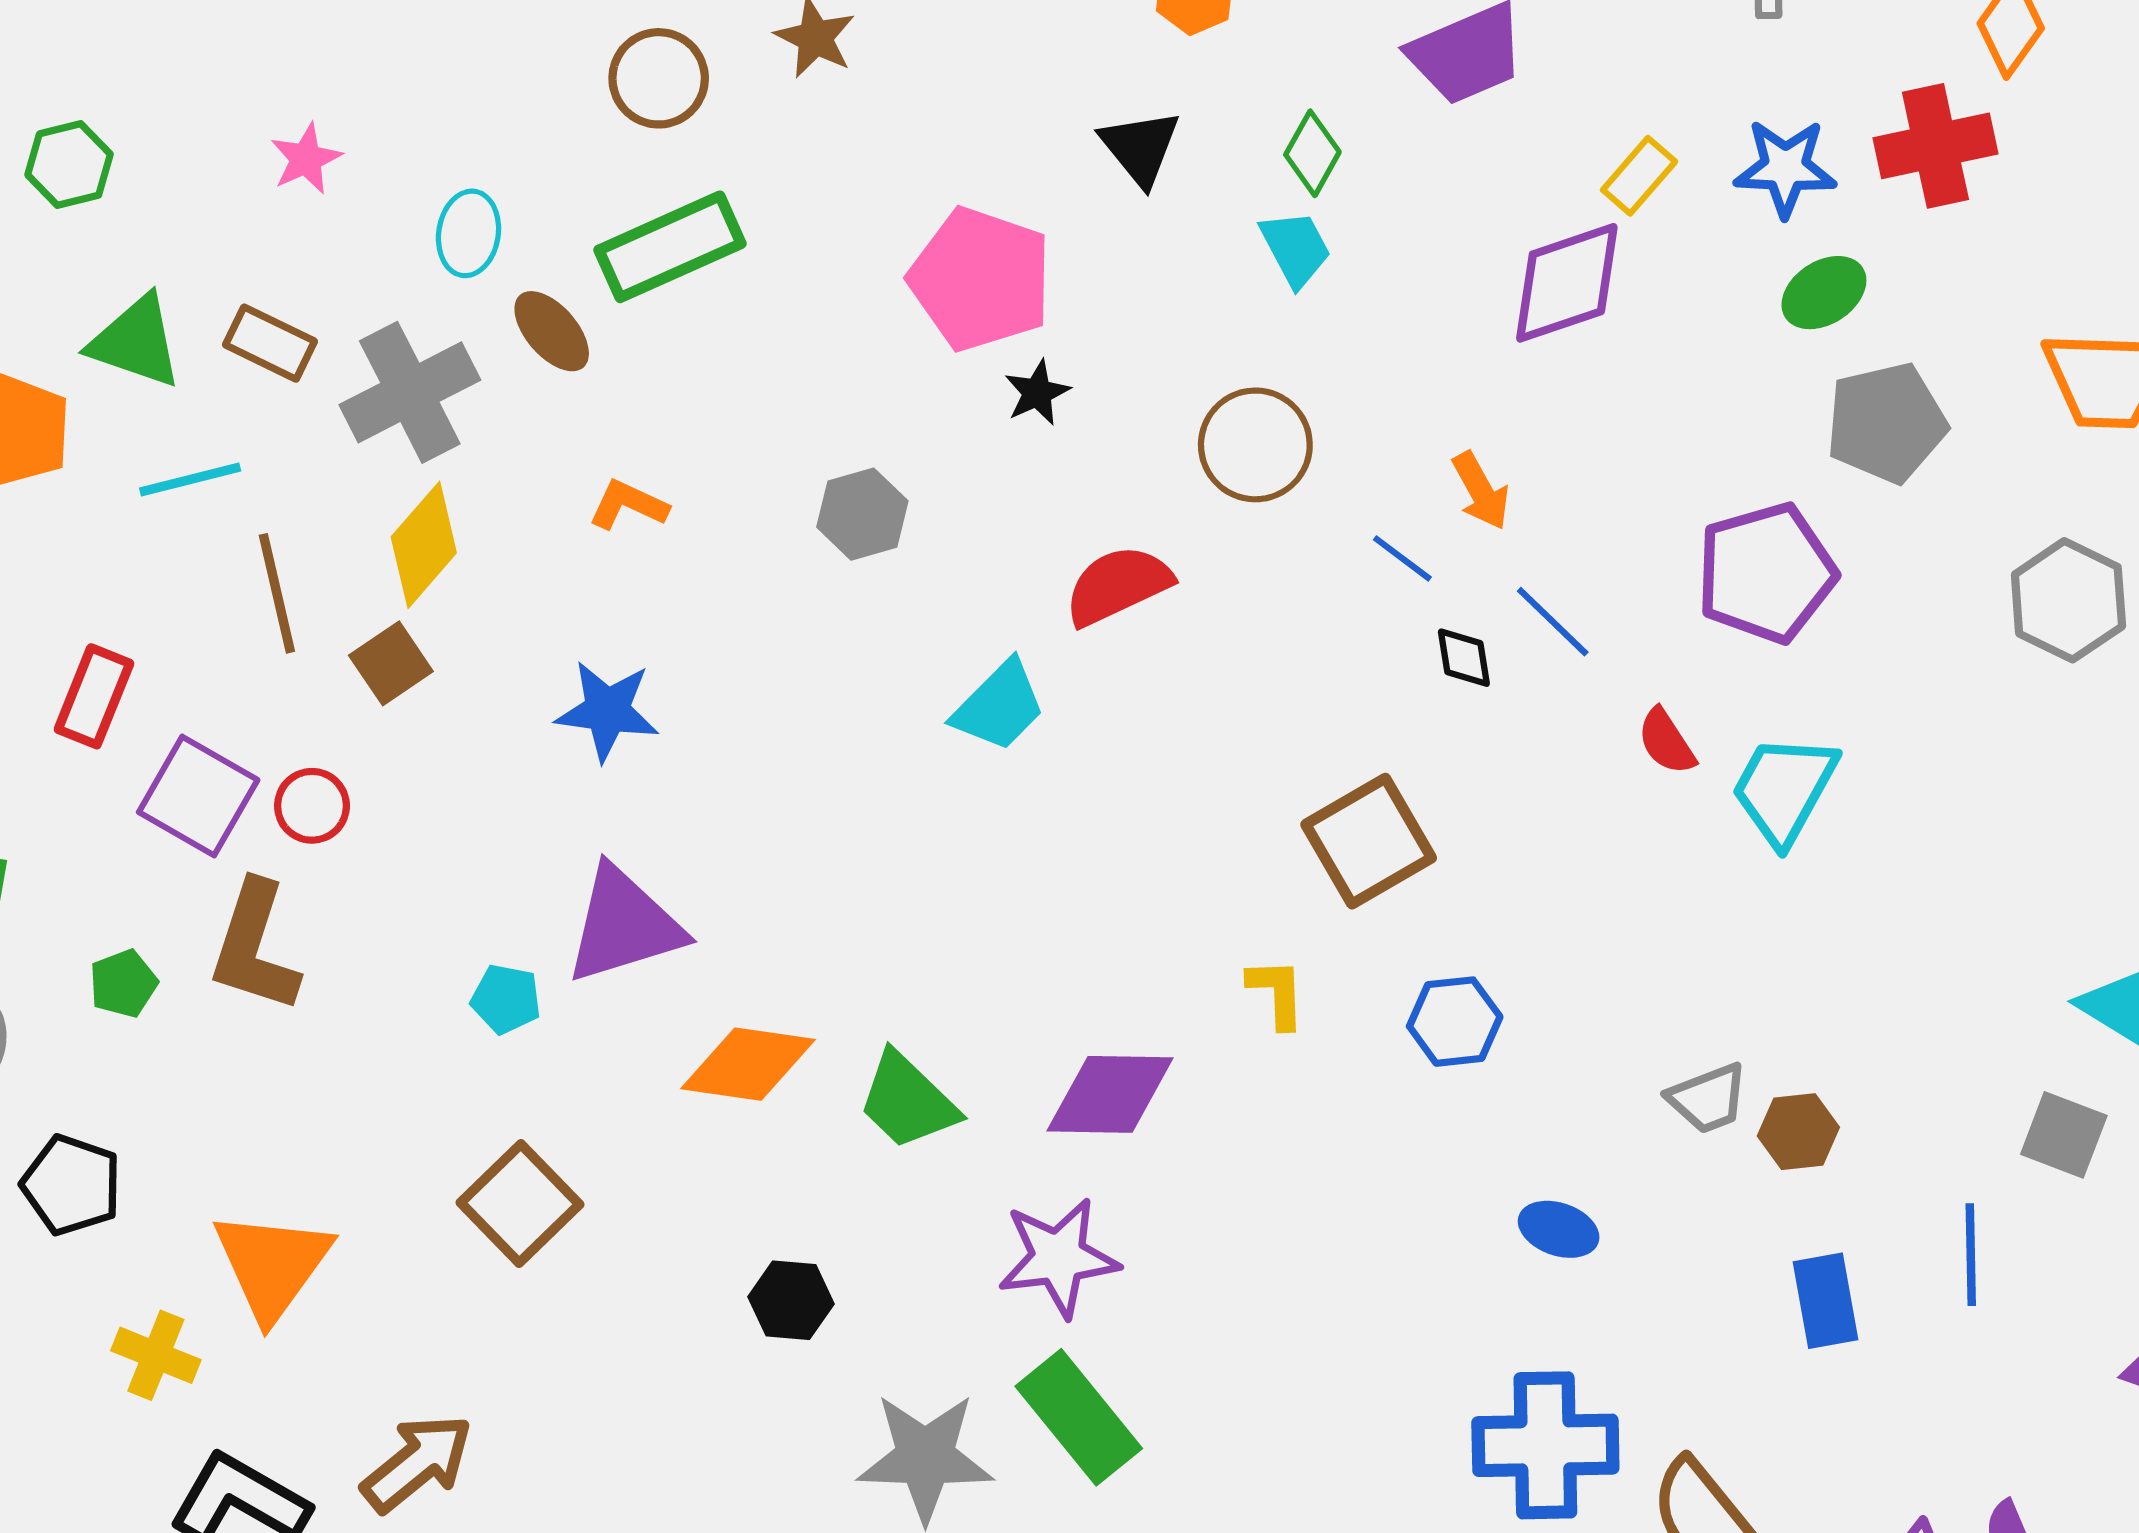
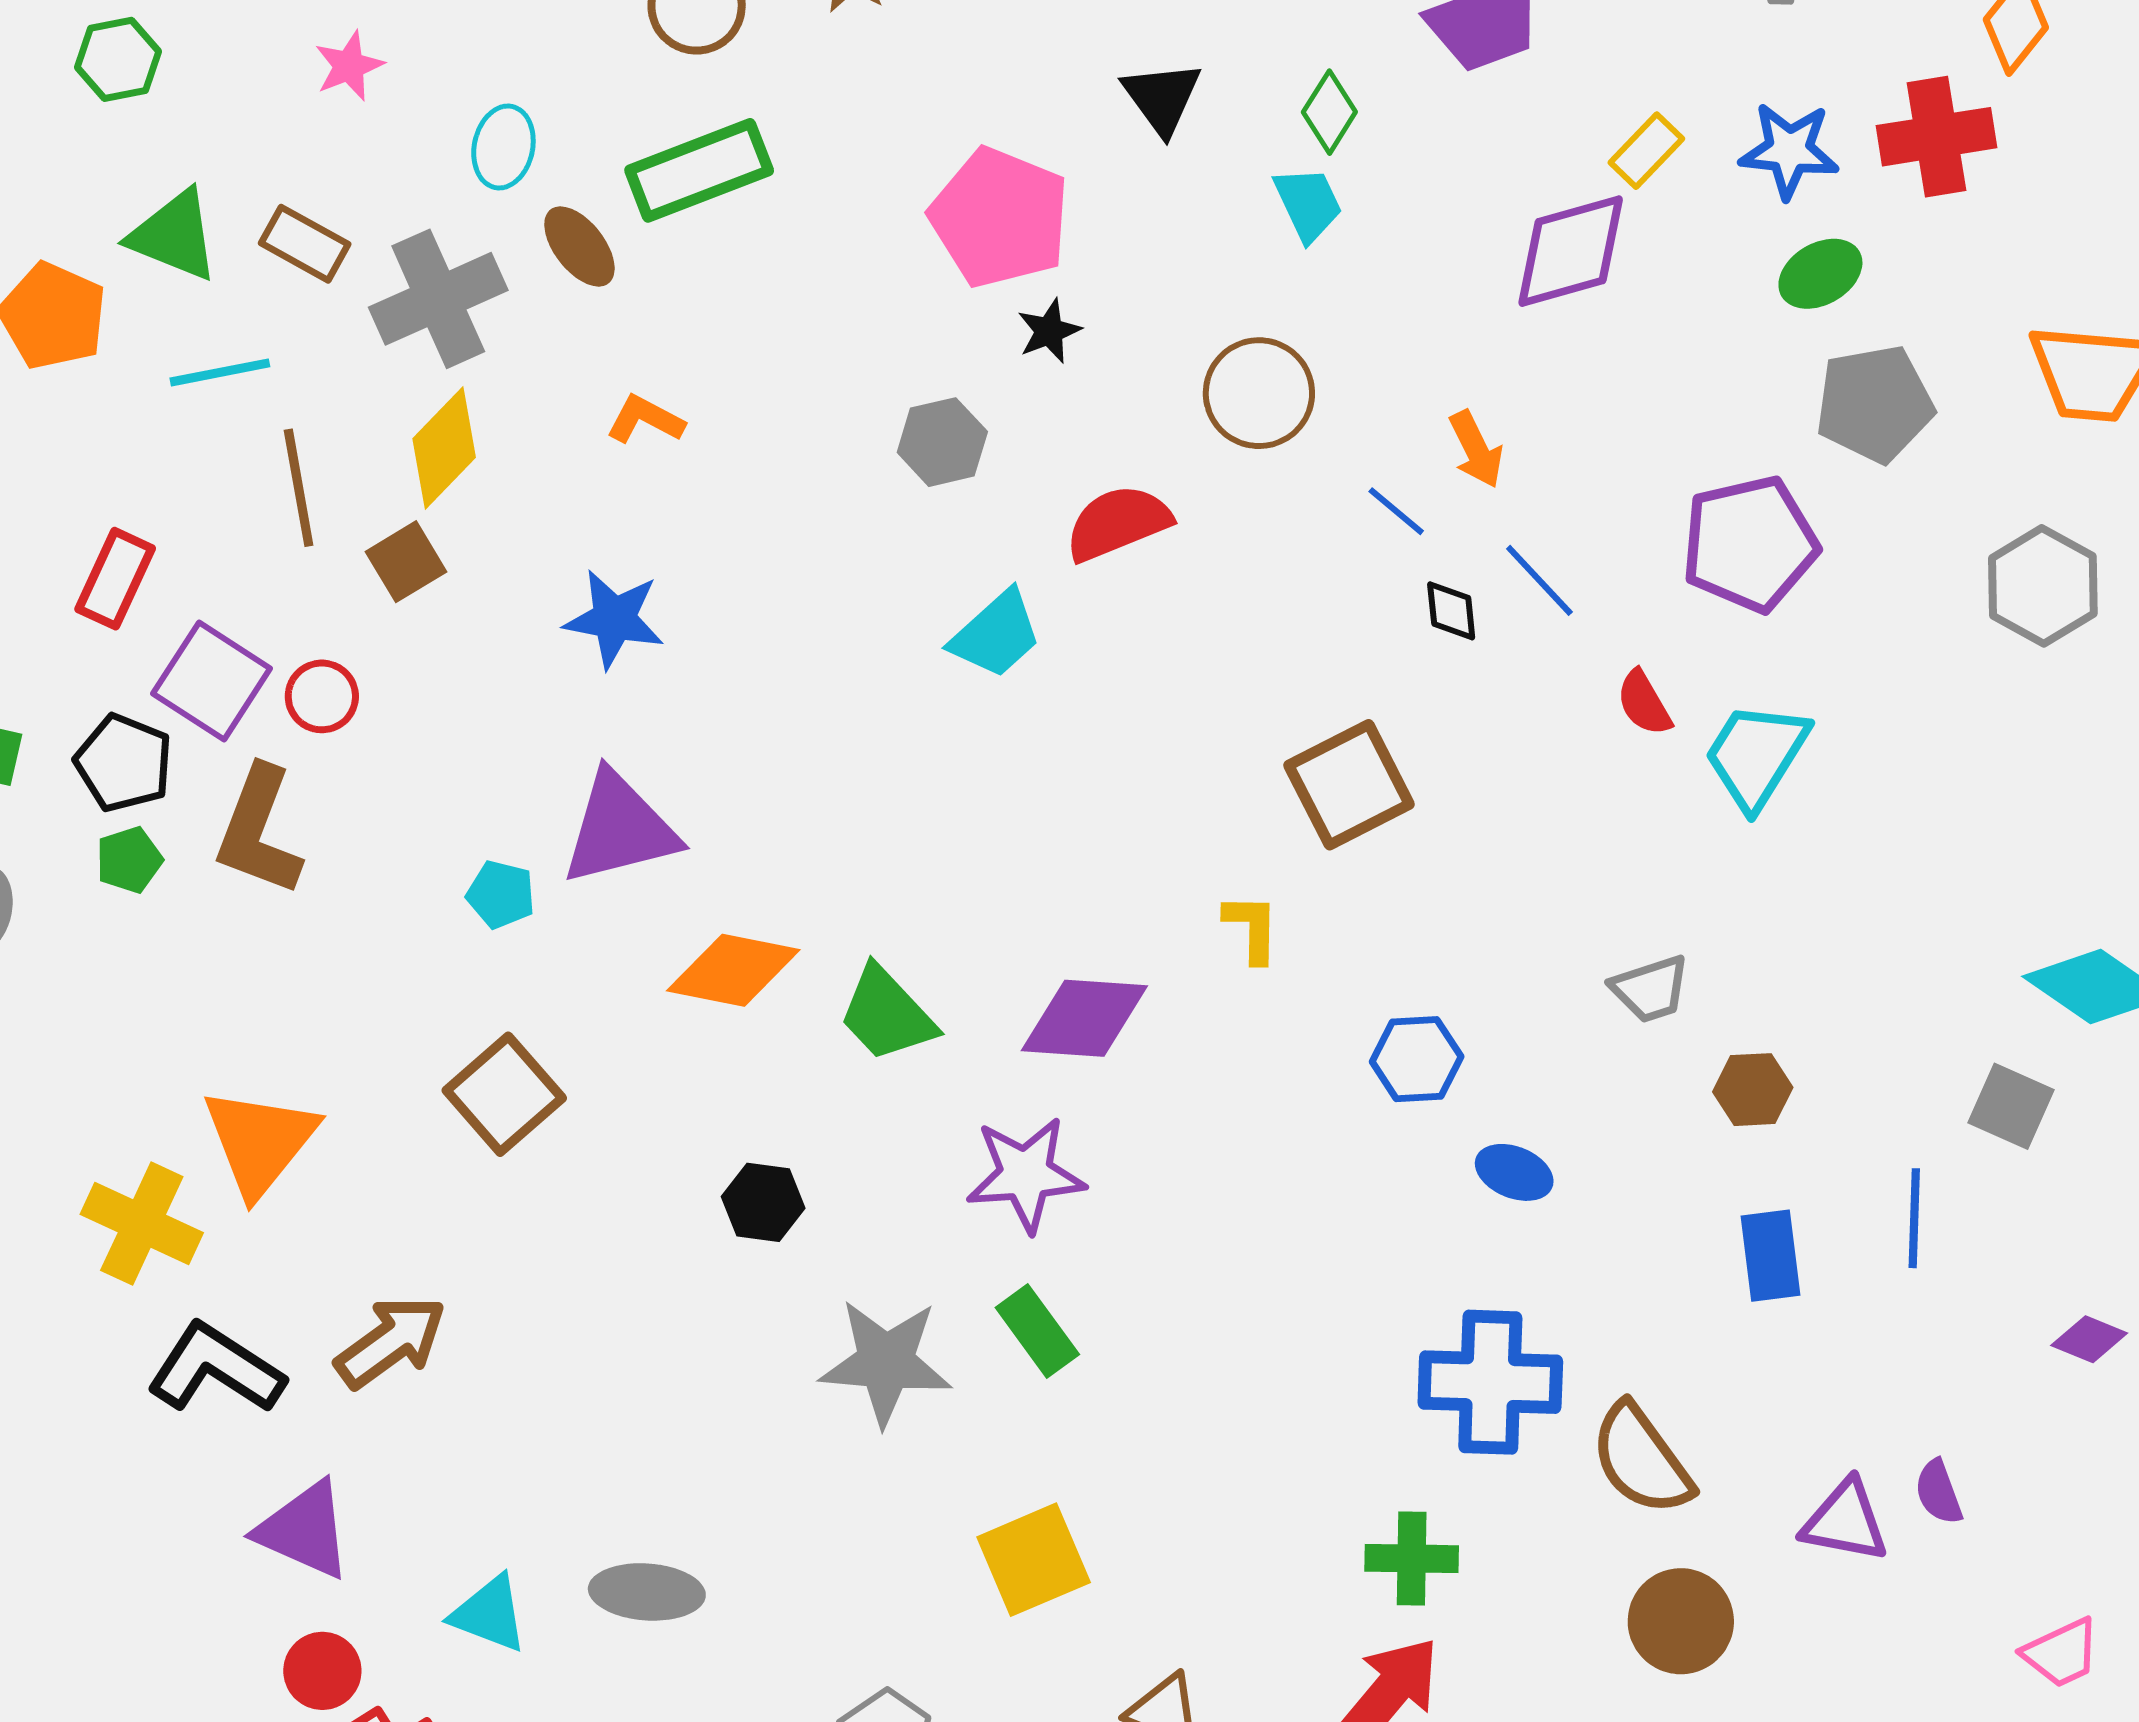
gray hexagon: (862, 514) -> (942, 442), moved
blue hexagon: (1455, 1022) -> (1417, 1059), moved
gray trapezoid: (1708, 1098) -> (1650, 989), moved
black pentagon: (72, 1185) -> (124, 763), moved
yellow cross: (156, 1355) -> (142, 1224), size x1.4
green rectangle: (1079, 1417) -> (1037, 1331), size x0.7

